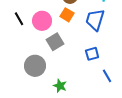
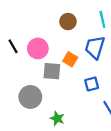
orange square: (67, 15) -> (70, 59), moved
gray square: (55, 42) -> (52, 71), turned 36

